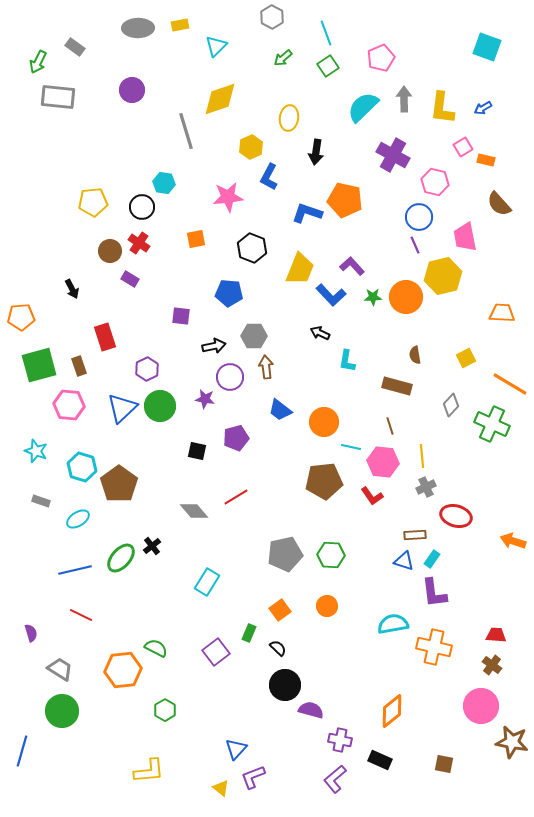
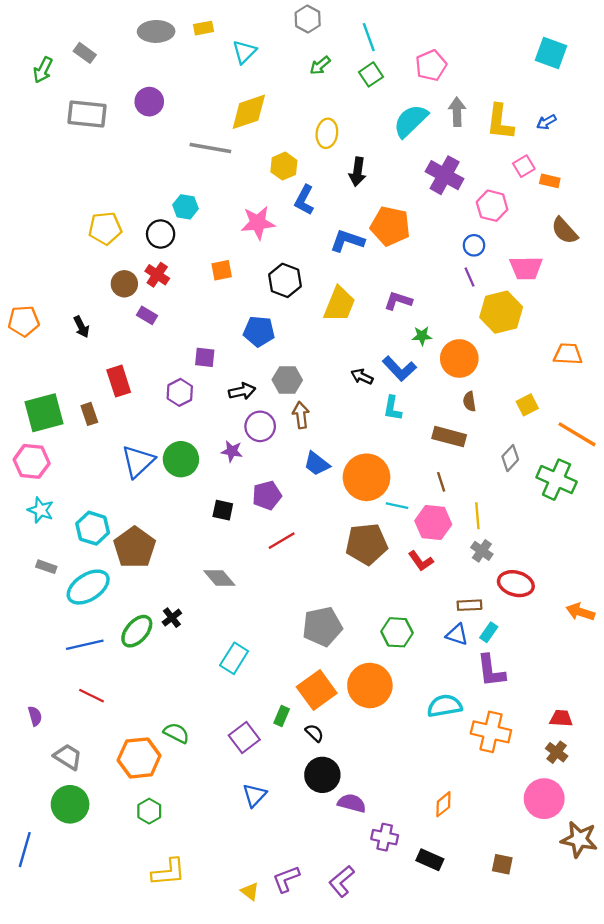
gray rectangle: (58, 97) -> (87, 114), moved
gray line: (186, 131) -> (210, 148), turned -63
blue circle: (419, 217) -> (474, 245), size x0.7
pink trapezoid: (465, 237) -> (526, 268), turned -80
purple L-shape: (352, 266) -> (398, 301), turned -30
blue L-shape: (331, 295) -> (399, 369), moved
orange circle: (406, 297) -> (459, 358), moved
orange pentagon: (21, 317) -> (24, 321), moved
purple hexagon: (147, 369) -> (180, 392), moved
pink hexagon: (69, 405) -> (32, 461), moved
orange circle: (324, 422) -> (366, 477), size x1.4
gray cross: (426, 487) -> (482, 551), turned -30
red line: (236, 497) -> (282, 541), moved
cyan ellipse: (78, 519) -> (88, 587), size x1.6
green hexagon: (331, 555) -> (397, 632), moved
orange circle: (327, 606) -> (370, 685), size x1.8
orange square: (280, 610) -> (317, 690), size x1.6
green hexagon: (165, 710) -> (149, 811), moved
orange diamond: (392, 711) -> (443, 804), size x0.7
blue triangle: (236, 749) -> (254, 795), moved
purple L-shape: (335, 779) -> (342, 881), moved

